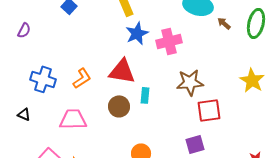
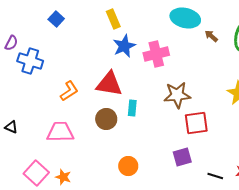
blue cross: (43, 79) -> (30, 61), moved

